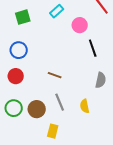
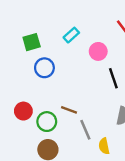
blue circle: (19, 50) -> (44, 68), moved
gray line: (60, 102) -> (85, 130), moved
green circle: (14, 108) -> (47, 122), moved

